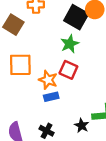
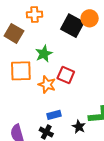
green star: (70, 44) -> (44, 54), moved
blue rectangle: (51, 97) -> (54, 115), moved

